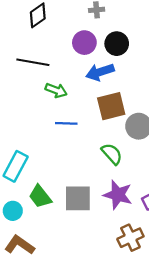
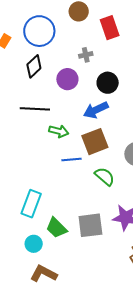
purple circle: (84, 43) -> (67, 79), moved
brown square: (111, 106) -> (95, 142), moved
green semicircle: (112, 154) -> (105, 176), moved

